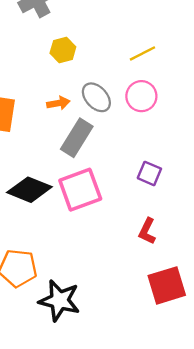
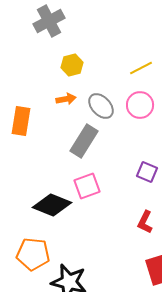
orange arrow: (58, 103) -> (66, 99), moved
black diamond: (29, 190) -> (52, 205), moved
pink square: (80, 190) -> (87, 186), size x0.7

